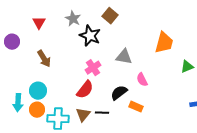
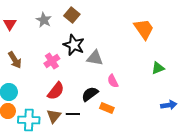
brown square: (110, 16) -> (72, 15), moved
black star: (90, 36) -> (74, 45), moved
orange trapezoid: (164, 43) -> (144, 29), moved, turned -50
pink cross: (93, 68) -> (52, 61), moved

